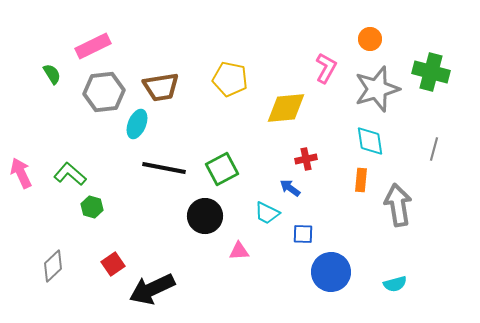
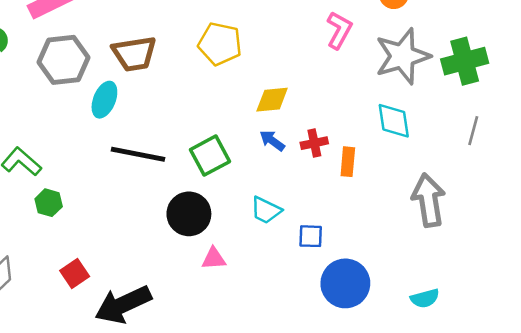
green cross: (431, 72) -> (465, 61), moved, turned -30
yellow diamond: (286, 108) -> (272, 100), moved, size x0.7
orange rectangle: (361, 180) -> (348, 162), moved
blue arrow: (290, 188) -> (272, 141), moved
pink triangle: (239, 251) -> (214, 259), moved

